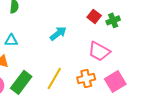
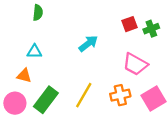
red square: (94, 16) -> (130, 24), turned 32

